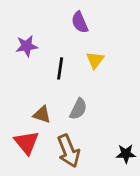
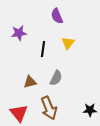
brown triangle: (42, 115) -> (30, 82), turned -32
red triangle: (27, 143) -> (19, 113), moved

